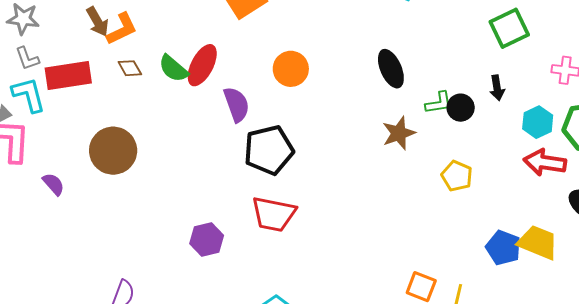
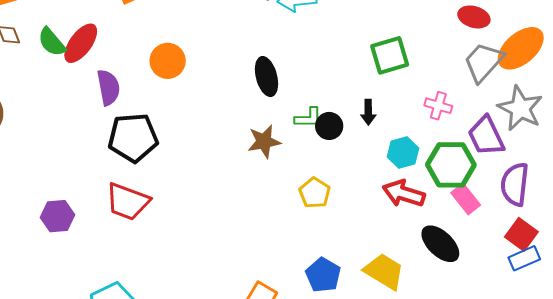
blue pentagon: (503, 248) -> (323, 275), moved

